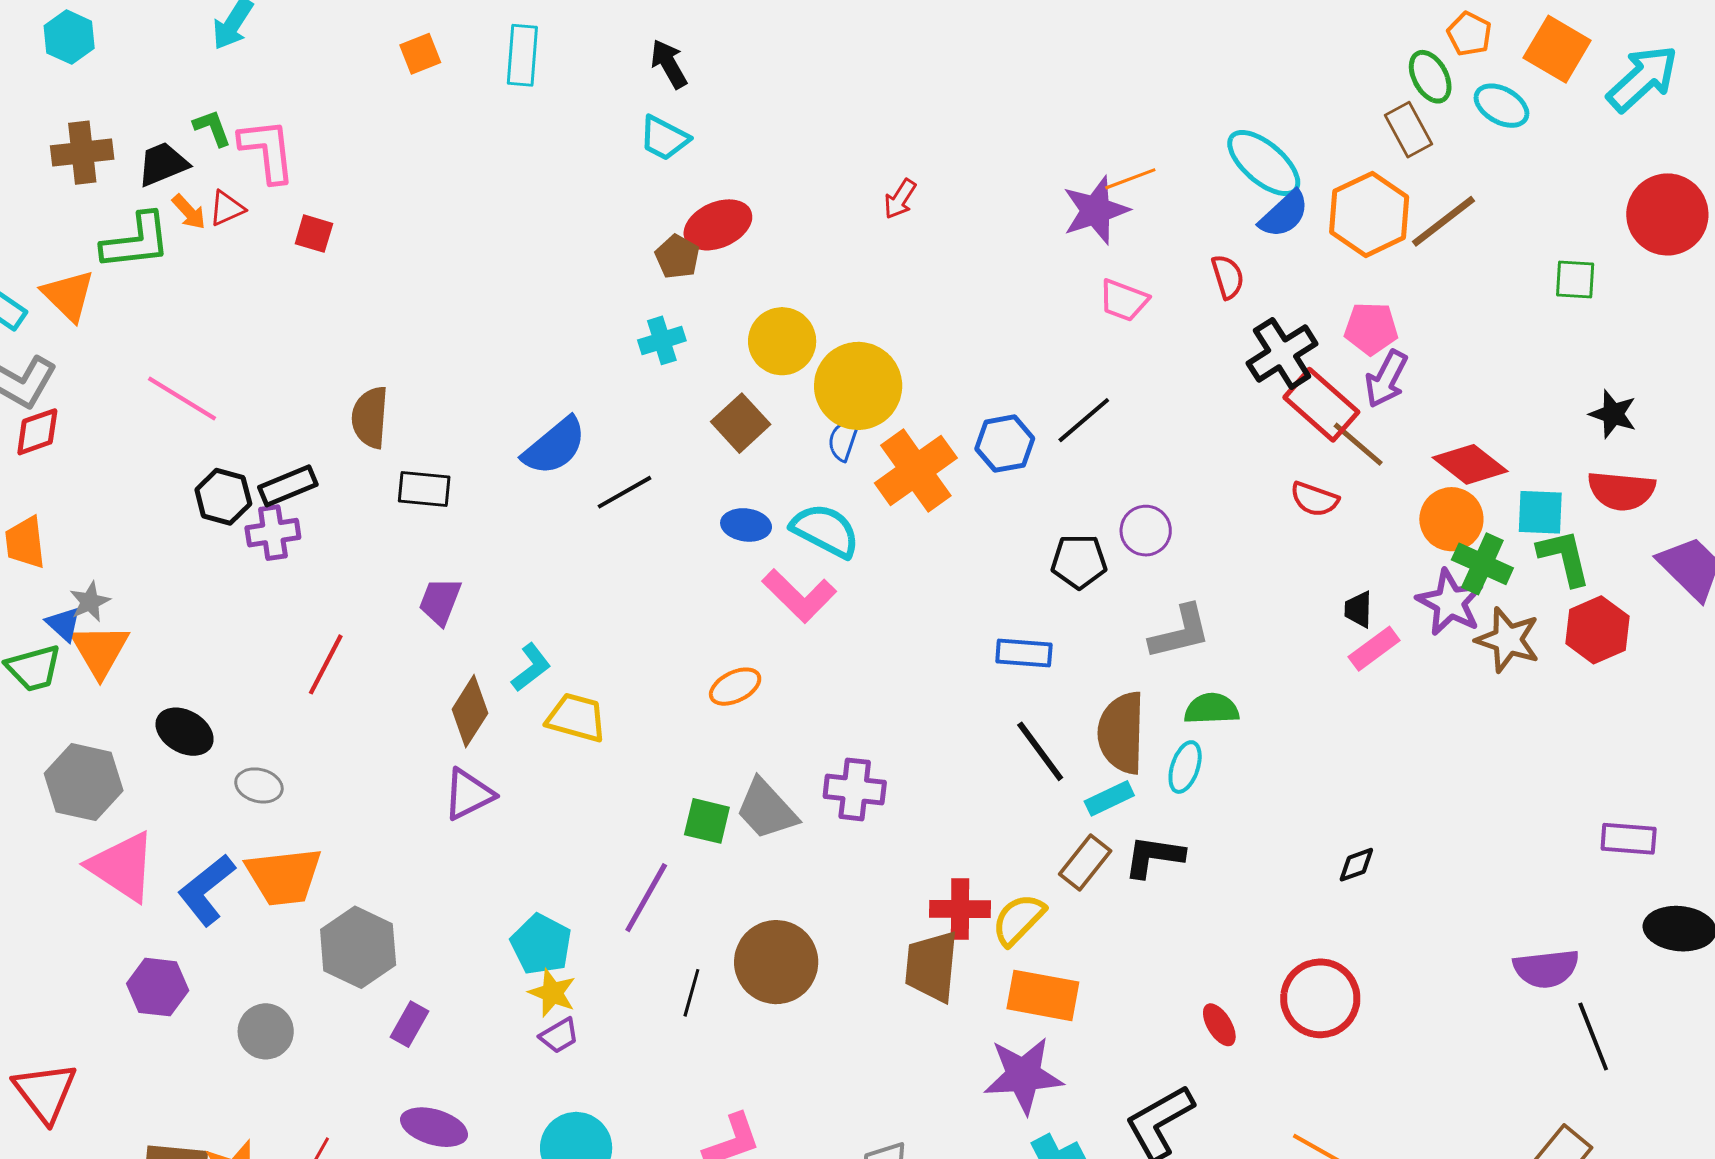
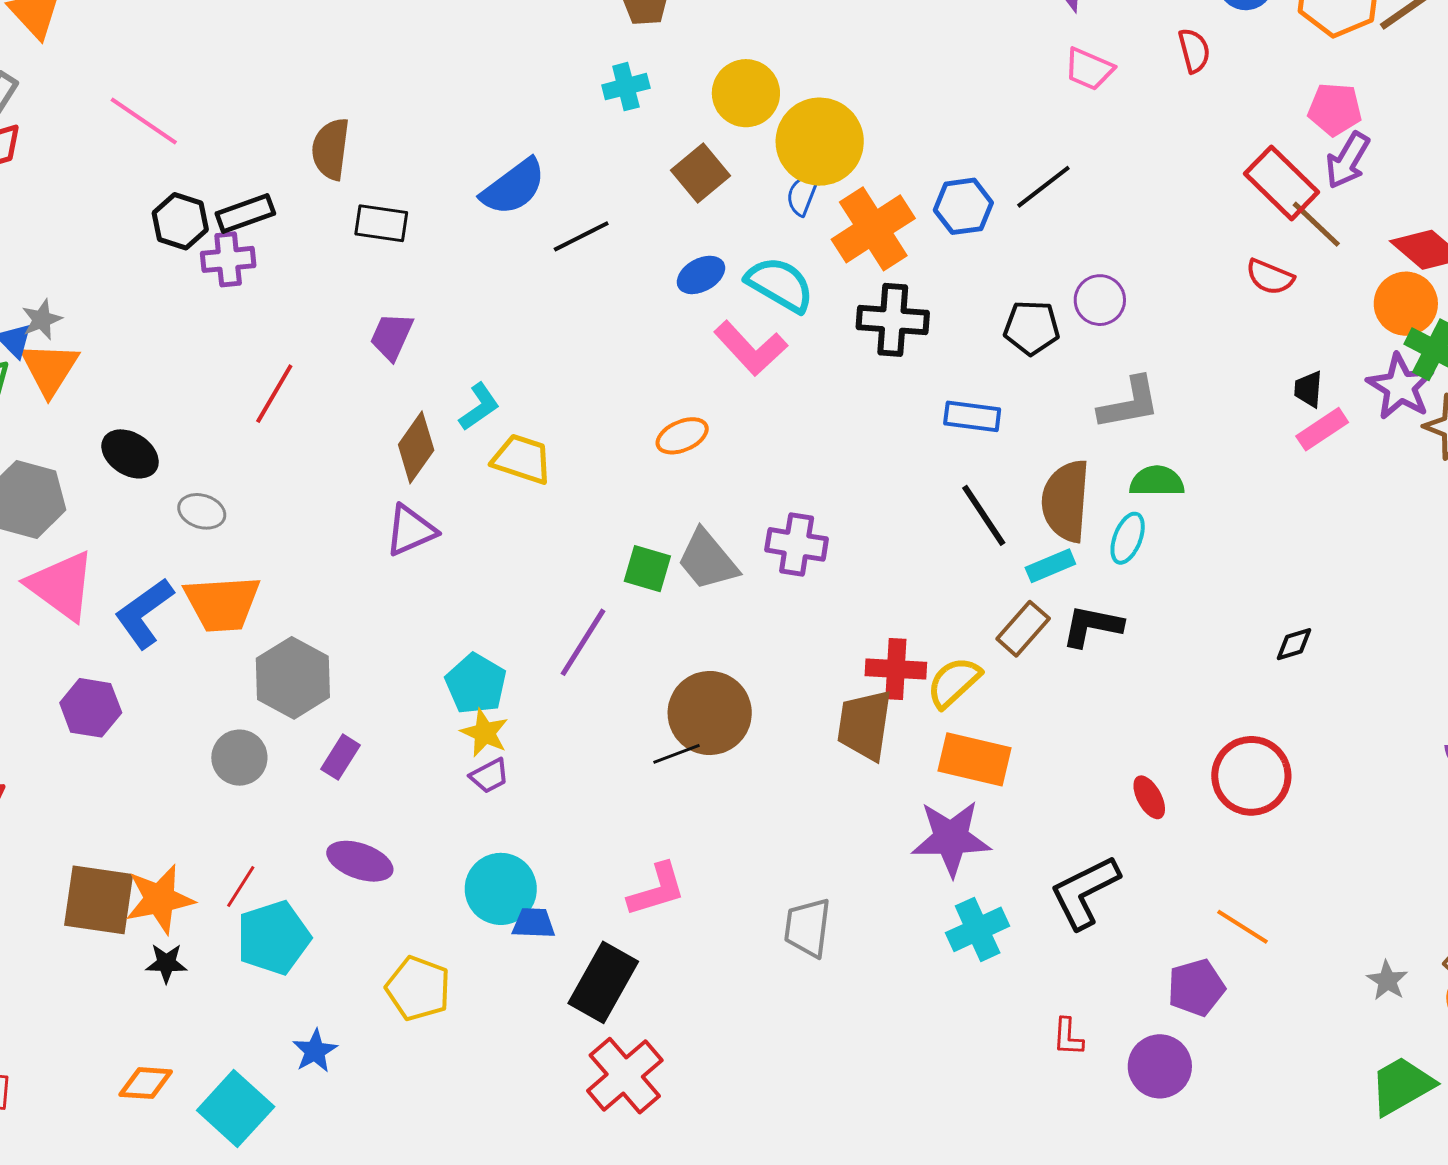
black cross: (1282, 353) -> (893, 320), moved, turned 34
blue ellipse: (746, 525) -> (701, 275), turned -39
black line: (691, 993) -> (676, 754), moved, turned 51
gray circle: (266, 1031) -> (239, 758), moved

